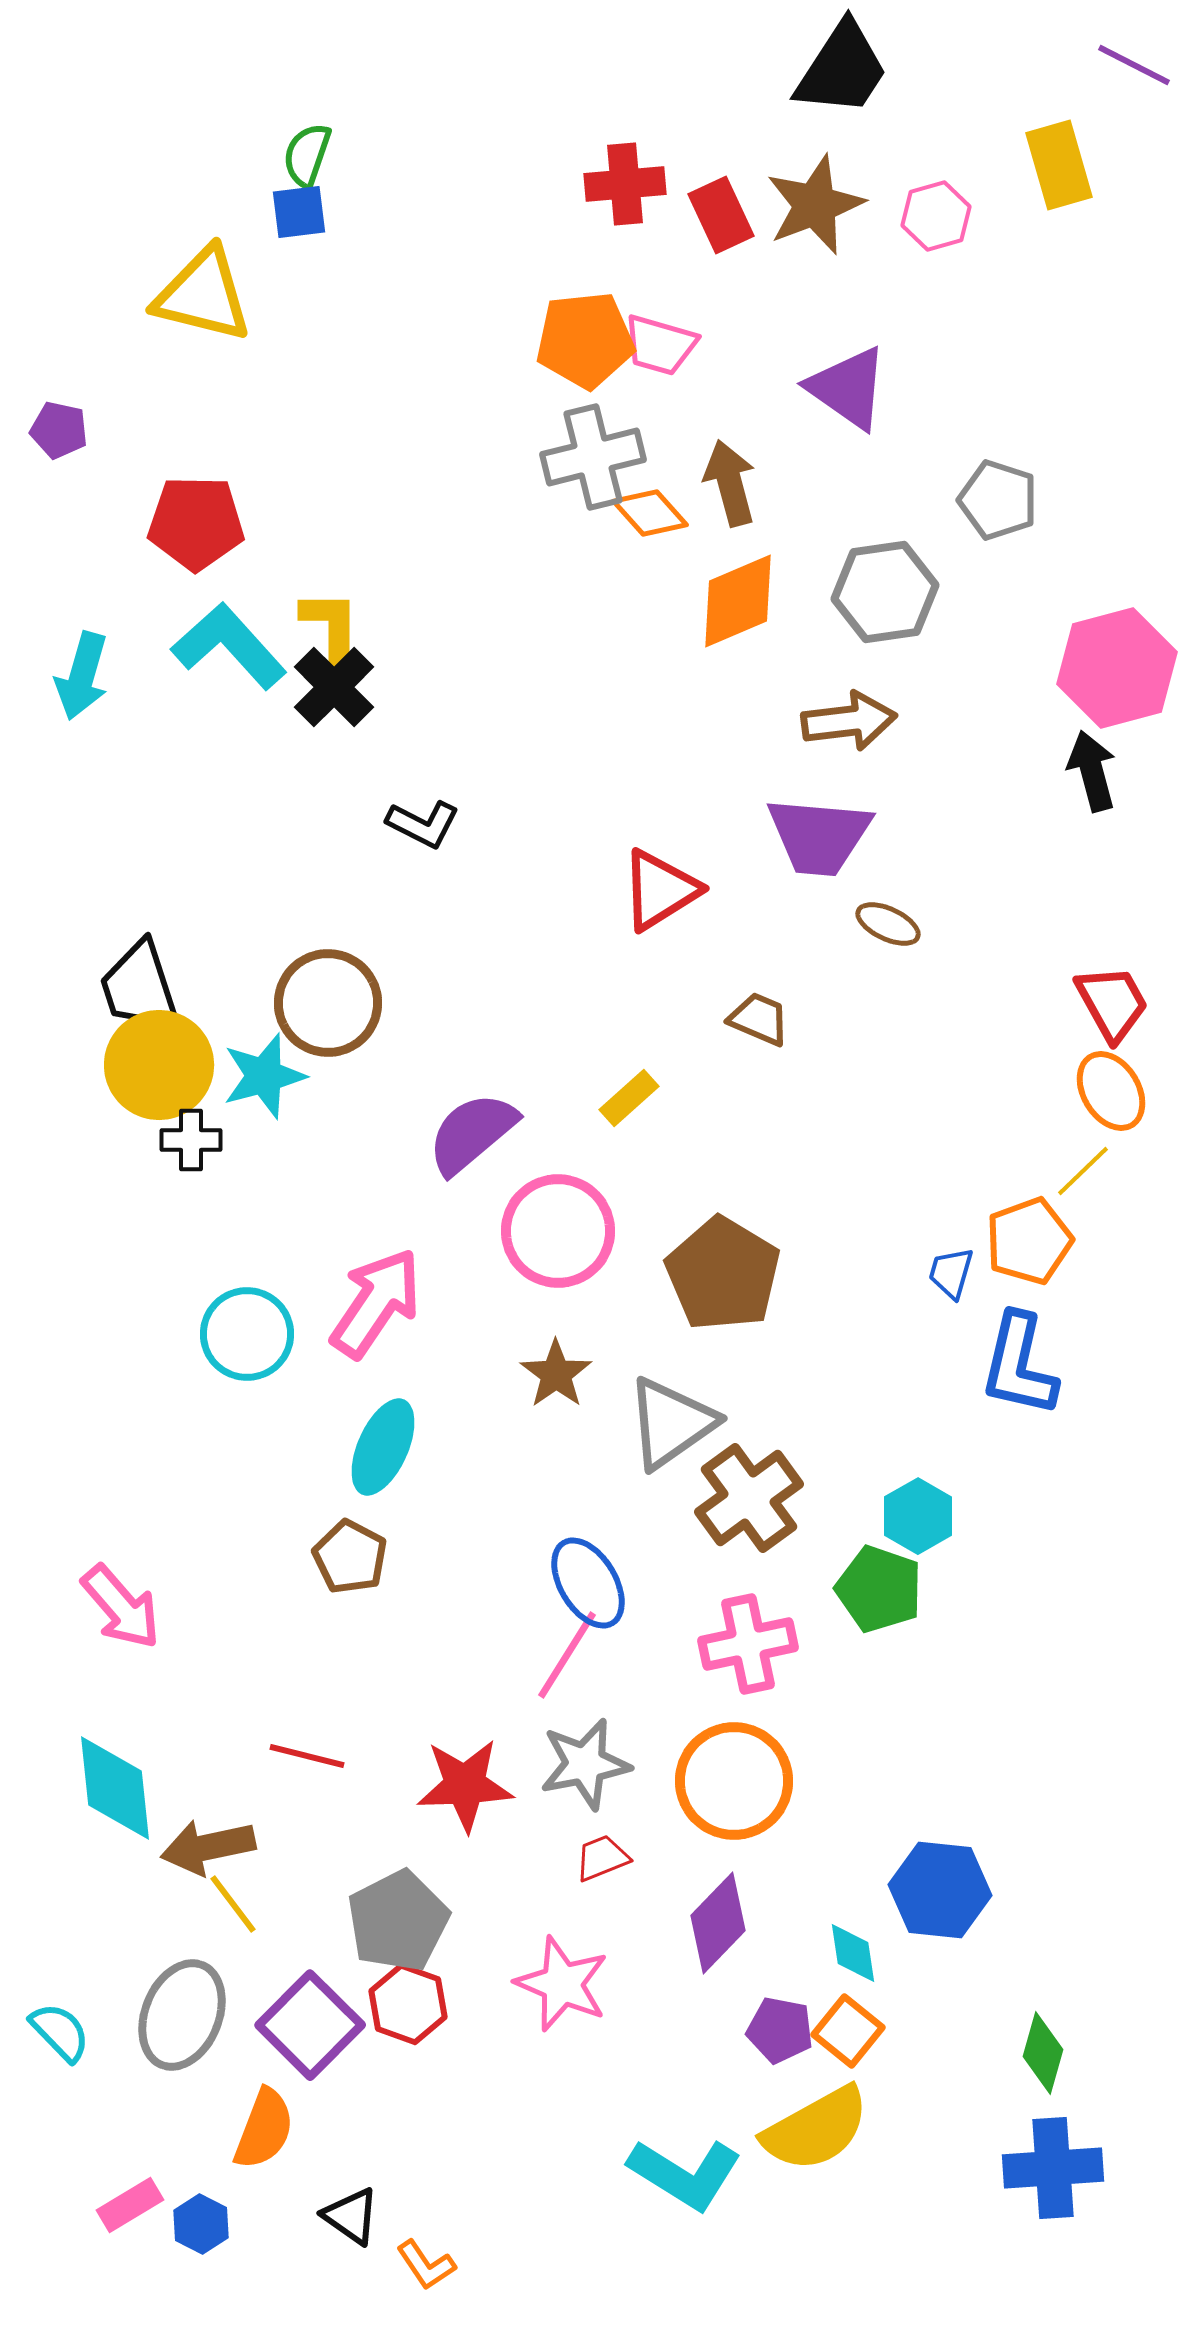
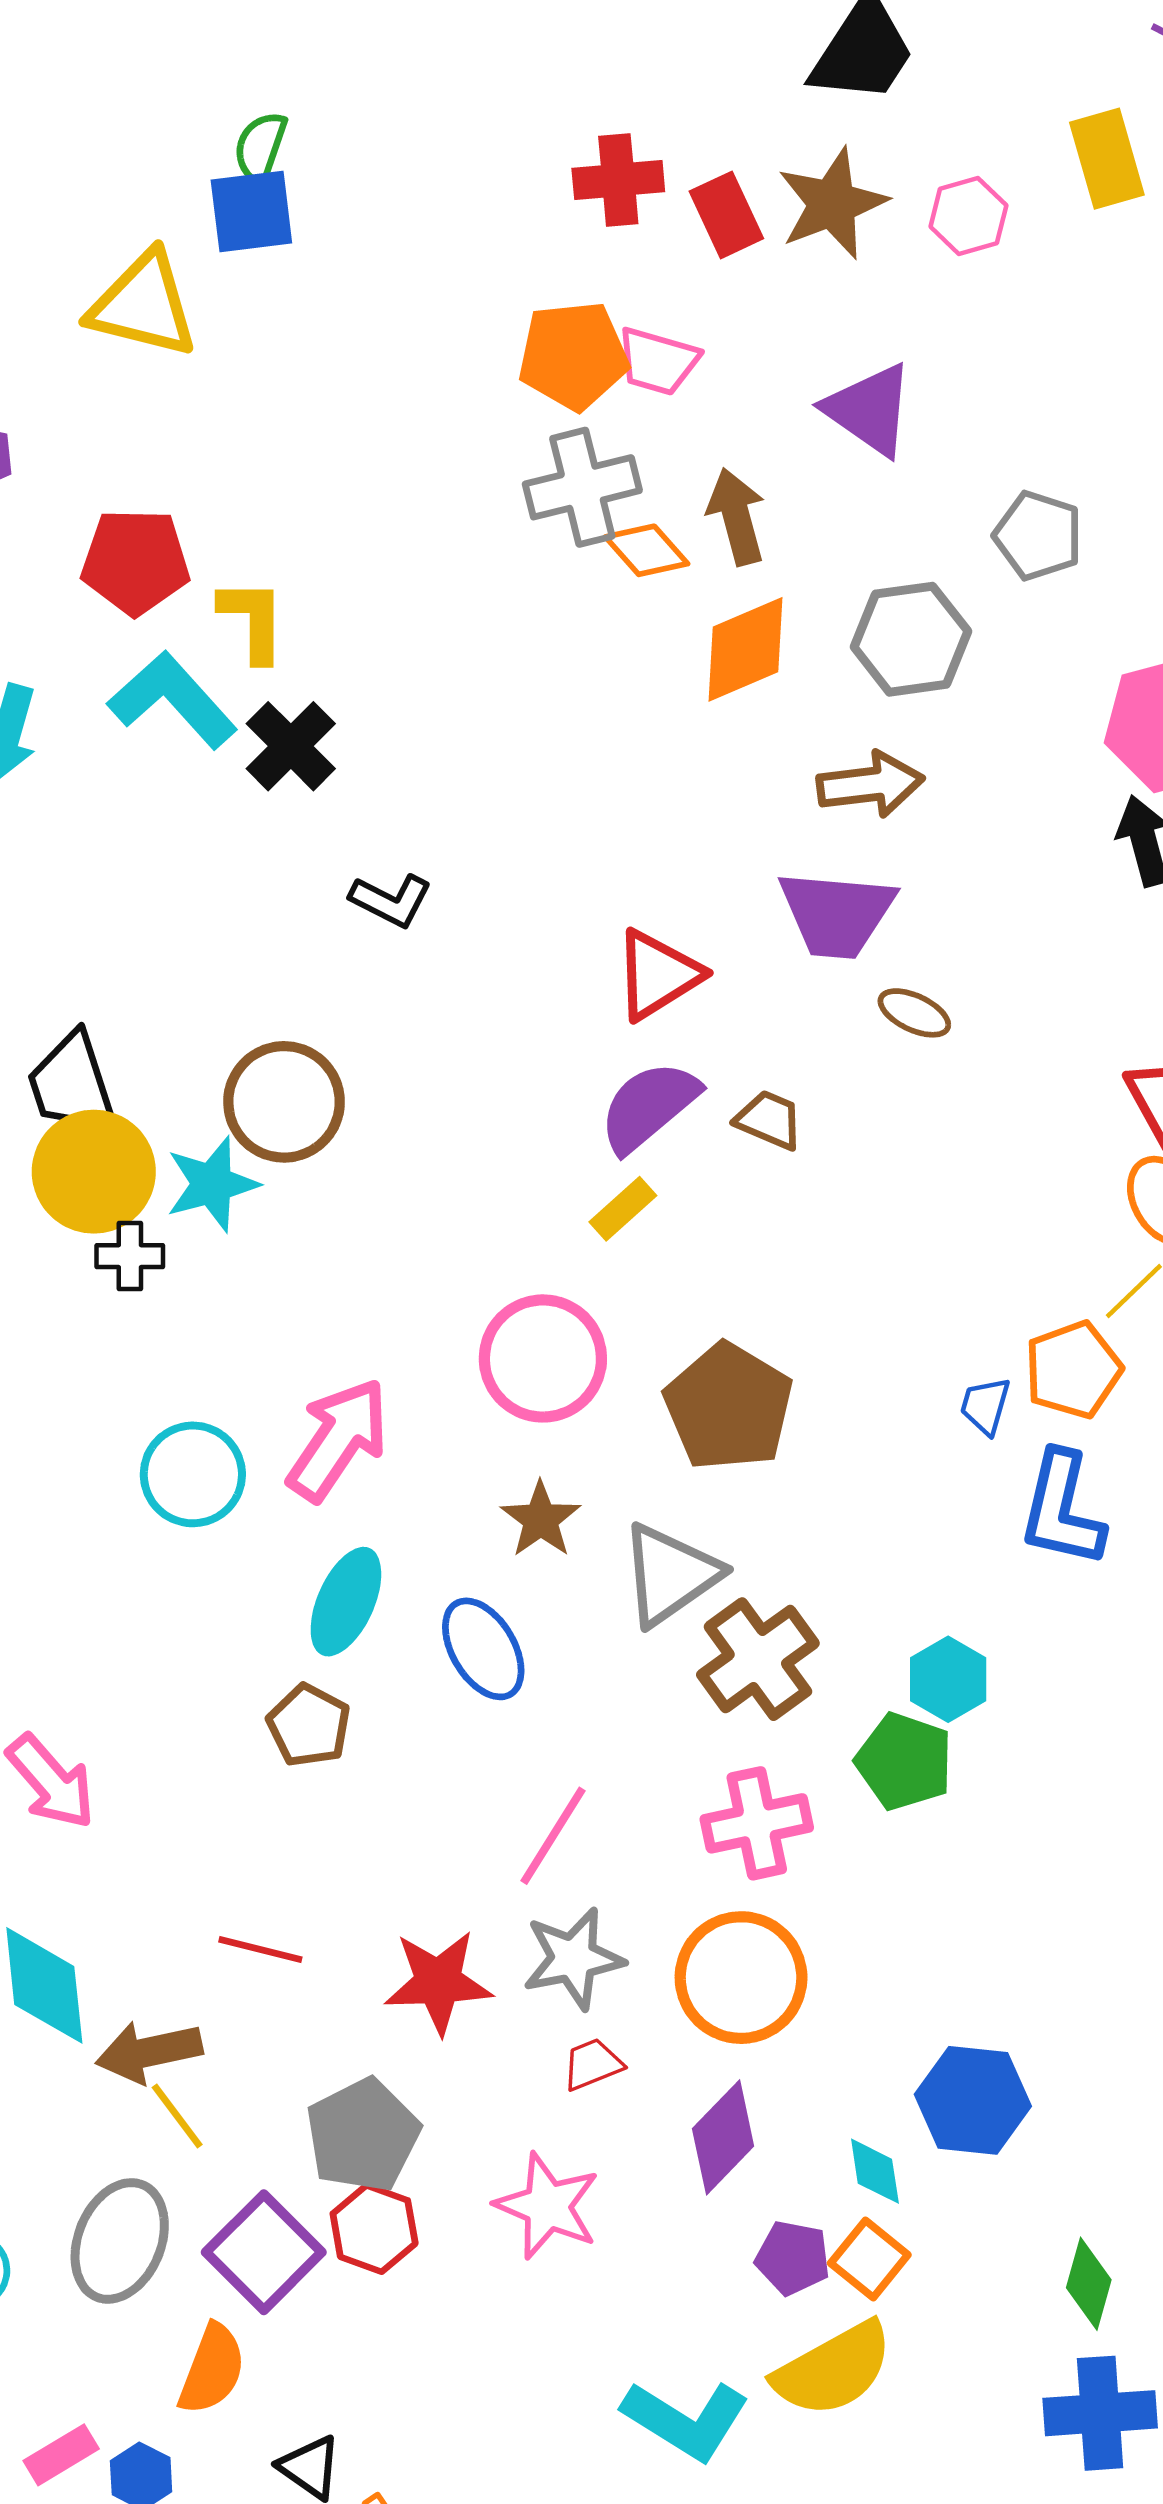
blue square: (299, 212) -> (251, 212), size x1.4
yellow L-shape: (331, 627) -> (253, 620), moved
purple semicircle: (472, 1133) -> (649, 1106), moved
blue ellipse: (588, 1583) -> (483, 1649), moved

